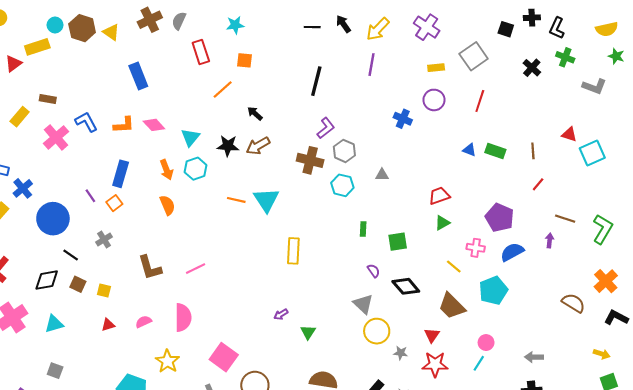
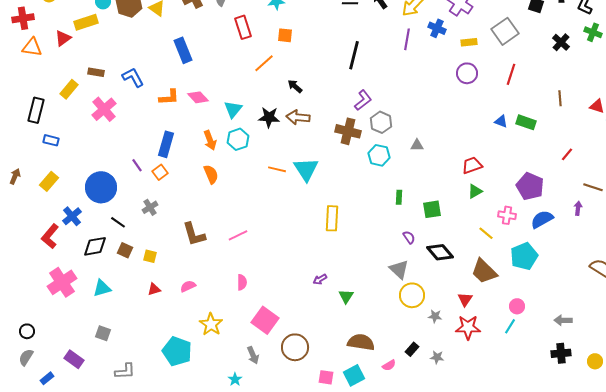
blue cross: (403, 119) -> (437, 28), moved
blue L-shape: (86, 122) -> (133, 77), moved
brown arrow: (258, 146) -> (298, 117), turned 35
brown line: (533, 151) -> (560, 98), moved
blue cross: (23, 188) -> (72, 216), moved
pink semicircle: (183, 318) -> (242, 282), moved, size x0.6

